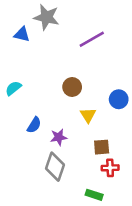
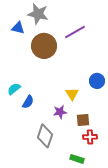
brown circle: (72, 87) -> (44, 46), moved, size x1.6
cyan semicircle: (13, 88) -> (14, 89), moved
purple star: (59, 137) -> (60, 112), moved

